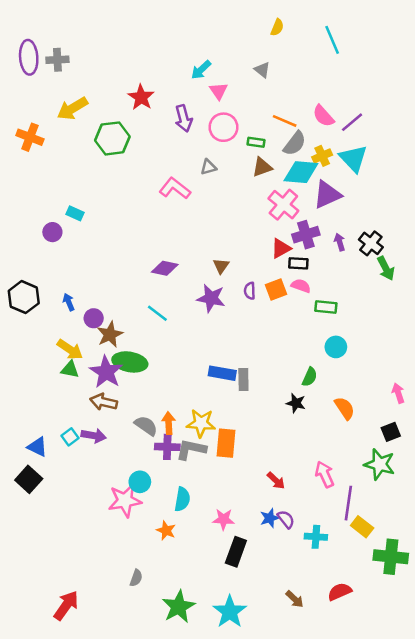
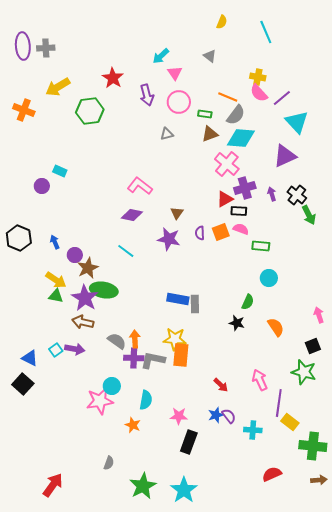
yellow cross: (322, 156) -> (258, 77), moved, turned 35
cyan triangle: (353, 158) -> (297, 122), moved
pink L-shape: (175, 188) -> (140, 186), moved
purple triangle: (327, 195) -> (285, 156), moved
yellow star: (201, 423) -> (175, 339), moved
brown arrow: (295, 599) -> (319, 480), moved, turned -49

